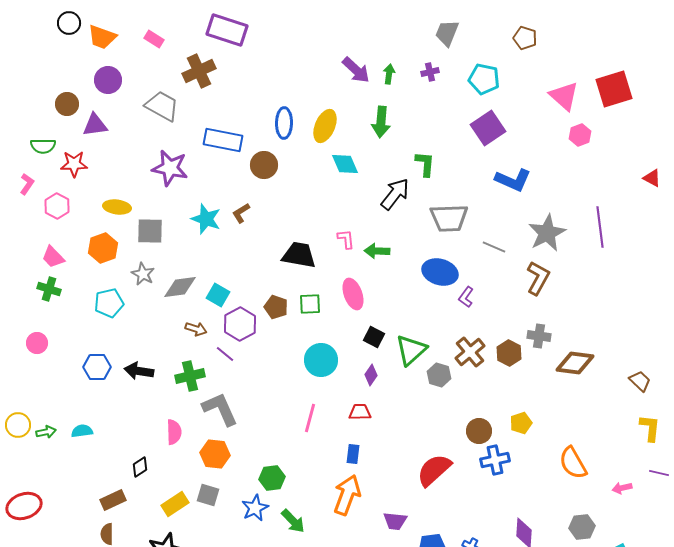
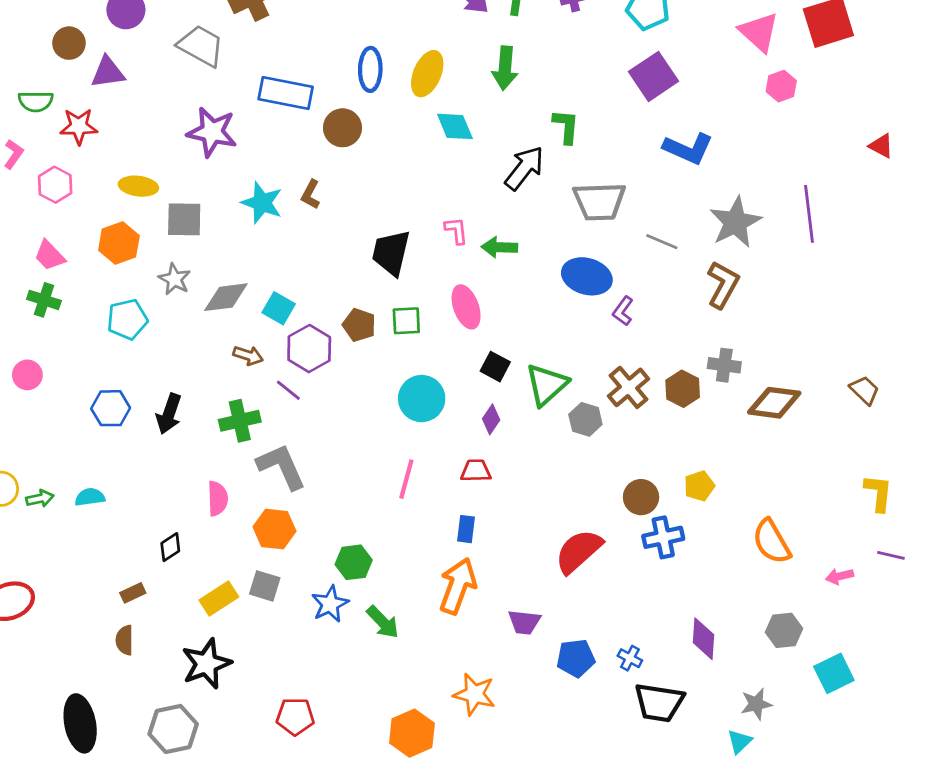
brown L-shape: (241, 213) -> (311, 194), turned -30
black trapezoid: (299, 255) -> (391, 253), turned -87
black arrow: (139, 371) -> (169, 414), turned -80
brown trapezoid: (640, 381) -> (865, 390), moved
brown rectangle: (113, 500) -> (133, 593), size x0.7

